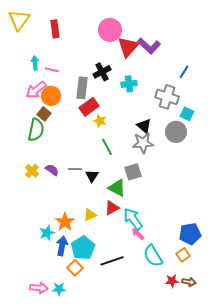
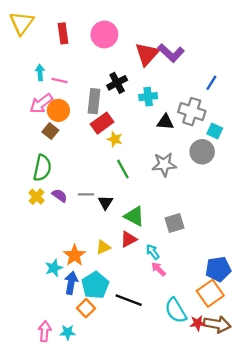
pink circle: (110, 30) -> (104, 34), moved
black triangle: (144, 126) -> (165, 122), moved, turned -35
green semicircle: (36, 130) -> (42, 168), moved
gray square: (133, 172) -> (175, 223), moved
cyan arrow: (133, 219) -> (153, 252), size x0.6
orange square: (183, 255) -> (210, 293), size x1.6
cyan semicircle: (153, 256) -> (176, 310), moved
black line: (112, 261) -> (129, 300), turned 40
brown arrow: (189, 282) -> (217, 324), size x1.6
pink arrow: (39, 288) -> (45, 331), turned -90

